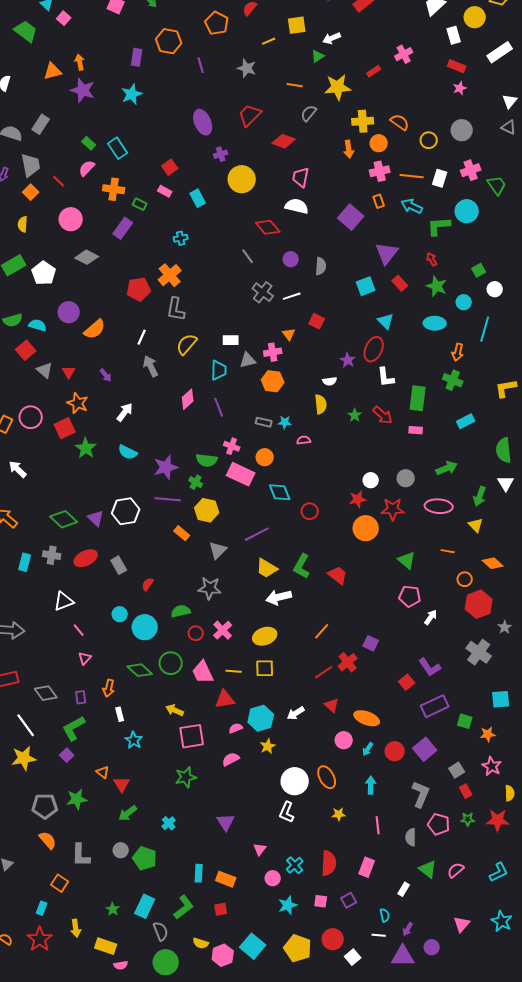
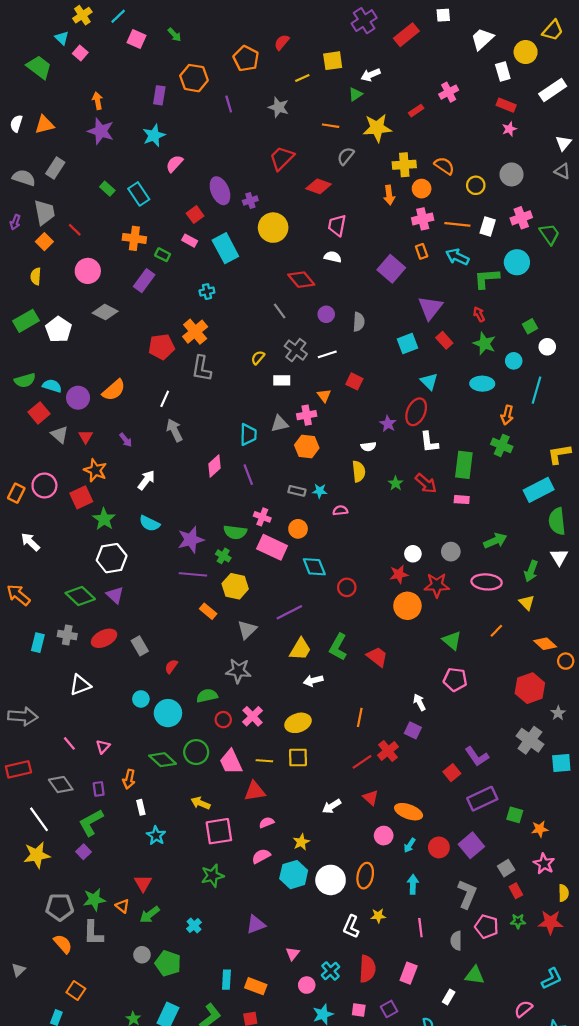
orange triangle: (53, 71) -> (44, 125), moved
purple ellipse: (203, 122) -> (220, 191), moved
pink semicircle: (87, 168) -> (174, 164), moved
cyan rectangle: (198, 198) -> (225, 248), size x1.5
white semicircle: (297, 206) -> (333, 257), size x0.7
purple circle: (69, 312) -> (78, 398), moved
white rectangle: (231, 340) -> (282, 380), moved
yellow semicircle: (187, 344) -> (258, 358), moved, size x0.6
cyan rectangle: (466, 421) -> (539, 490), moved, size x1.5
white hexagon: (126, 511) -> (112, 558), moved
orange line: (448, 551) -> (496, 631), turned -56
yellow trapezoid: (267, 568) -> (300, 649), turned -90
orange circle: (465, 579) -> (566, 661), moved
white arrow: (279, 597) -> (313, 681), size x0.7
white arrow: (431, 617) -> (419, 702), moved, turned -63
pink line: (79, 630) -> (69, 743), moved
orange line: (322, 631) -> (360, 717), turned -30
cyan square: (501, 699) -> (561, 763), moved
cyan hexagon: (261, 718) -> (294, 875), moved
orange triangle: (103, 772) -> (122, 906), moved
orange ellipse: (327, 777) -> (365, 876), turned 40
white L-shape: (287, 812) -> (351, 927), moved
purple triangle: (226, 822) -> (256, 924), turned 42
gray L-shape: (81, 855) -> (93, 933), moved
green triangle: (428, 869) -> (475, 975), turned -30
pink semicircle: (456, 870) -> (523, 1009), moved

